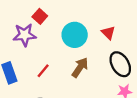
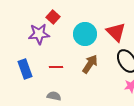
red triangle: (108, 33) -> (116, 32), size x1.5
red line: (43, 71) -> (56, 67), turned 48

